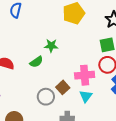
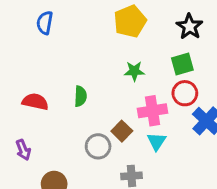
green star: (51, 46) -> (134, 71), moved
green semicircle: (36, 62) -> (80, 96), turned -48

